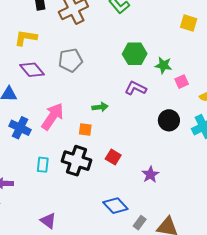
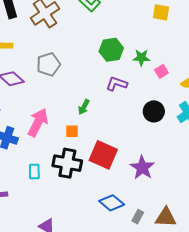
green arrow: (100, 107) -> (84, 107), turned 133
red square: (113, 157) -> (103, 155), size x1.8
purple star: (150, 175) -> (142, 168), size x1.4

